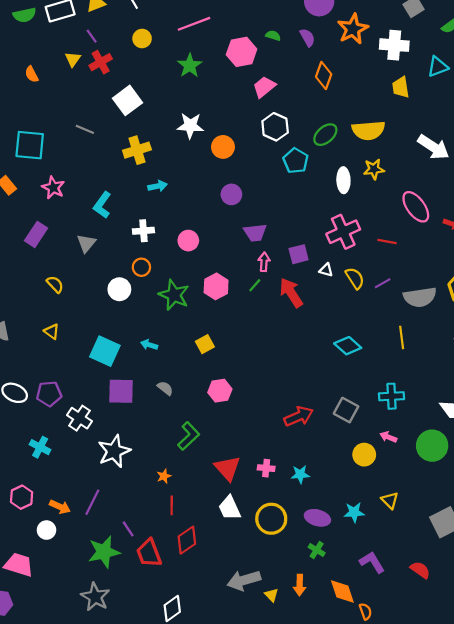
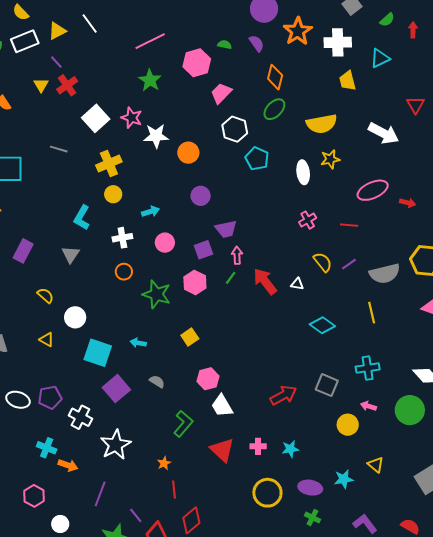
yellow circle: (142, 39) -> (113, 194), moved
green ellipse: (325, 135) -> (274, 109), moved
cyan arrow: (158, 186) -> (151, 212), moved
pink star: (53, 188) -> (132, 118), moved
pink ellipse: (416, 207) -> (373, 190), turned -72
pink cross: (343, 232) -> (308, 220), size x0.6
purple square: (299, 254) -> (204, 250), moved
white triangle: (326, 270) -> (297, 284), moved
white circle: (119, 289) -> (75, 317), moved
purple square: (121, 391) -> (116, 389), turned -36
orange arrow: (60, 507) -> (68, 465), moved
white trapezoid: (230, 508) -> (222, 406), moved

